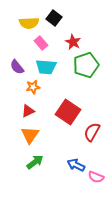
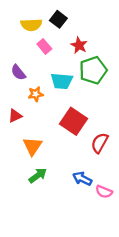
cyan trapezoid: (46, 67) -> (62, 81), moved
red triangle: (28, 111) -> (15, 116), moved

